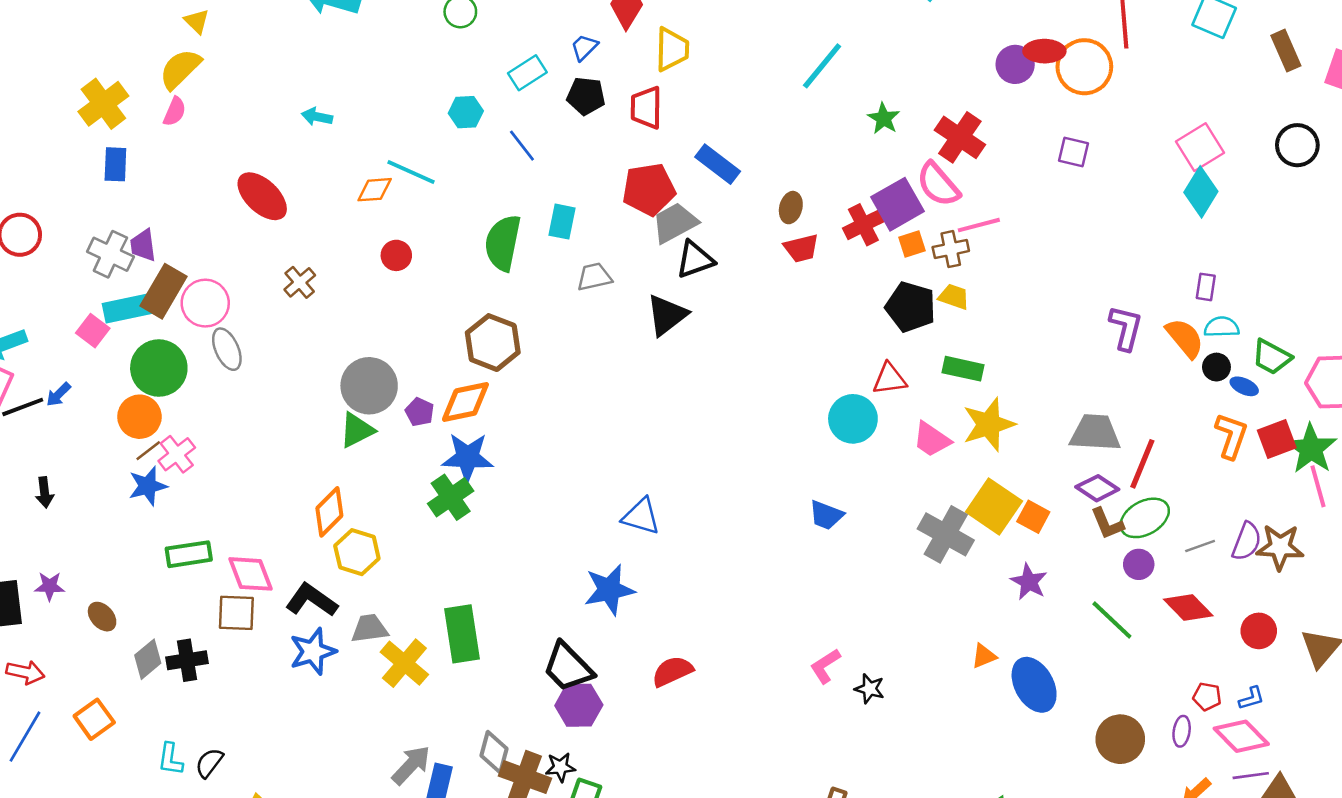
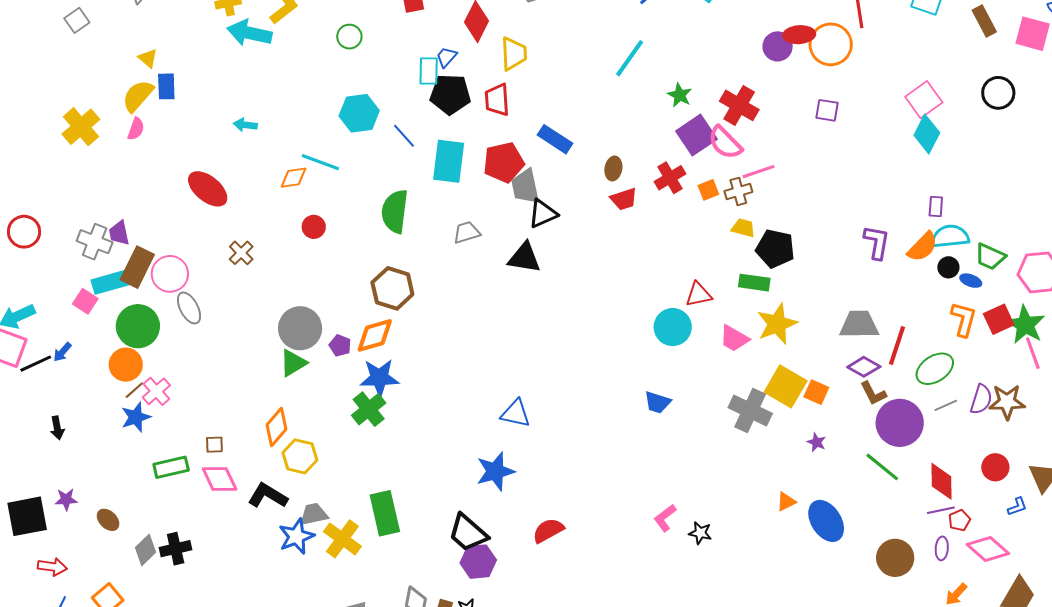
cyan rectangle: (527, 73) -> (429, 71), moved, turned -52
black pentagon: (586, 96) -> (450, 94), size x1.4
cyan hexagon: (466, 112) -> (359, 113), size x1.5
blue rectangle: (115, 164) -> (166, 86), moved
purple square: (898, 204) -> (696, 135), moved
cyan rectangle: (562, 222) -> (449, 161), moved, size x1.6
gray trapezoid: (675, 223) -> (525, 187), turned -69
black pentagon: (911, 307) -> (775, 249), moved
black triangle: (667, 315) -> (524, 258), turned 51
cyan semicircle: (1222, 327) -> (950, 236), size x1.4
orange semicircle: (1185, 338) -> (923, 247), turned 88
green ellipse: (1145, 518) -> (935, 369), moved
purple circle: (1139, 564) -> (900, 423), size x2.0
purple star: (1029, 582) -> (816, 442), size x0.7
red diamond: (1188, 607) -> (942, 481), moved, turned 48
brown square: (236, 613) -> (214, 445), moved, size x0.6
blue star: (313, 651) -> (296, 536), moved
red pentagon: (1207, 696) -> (959, 520), turned -30
blue L-shape: (1251, 698) -> (1017, 507), moved
purple line: (1251, 776) -> (941, 510), moved

